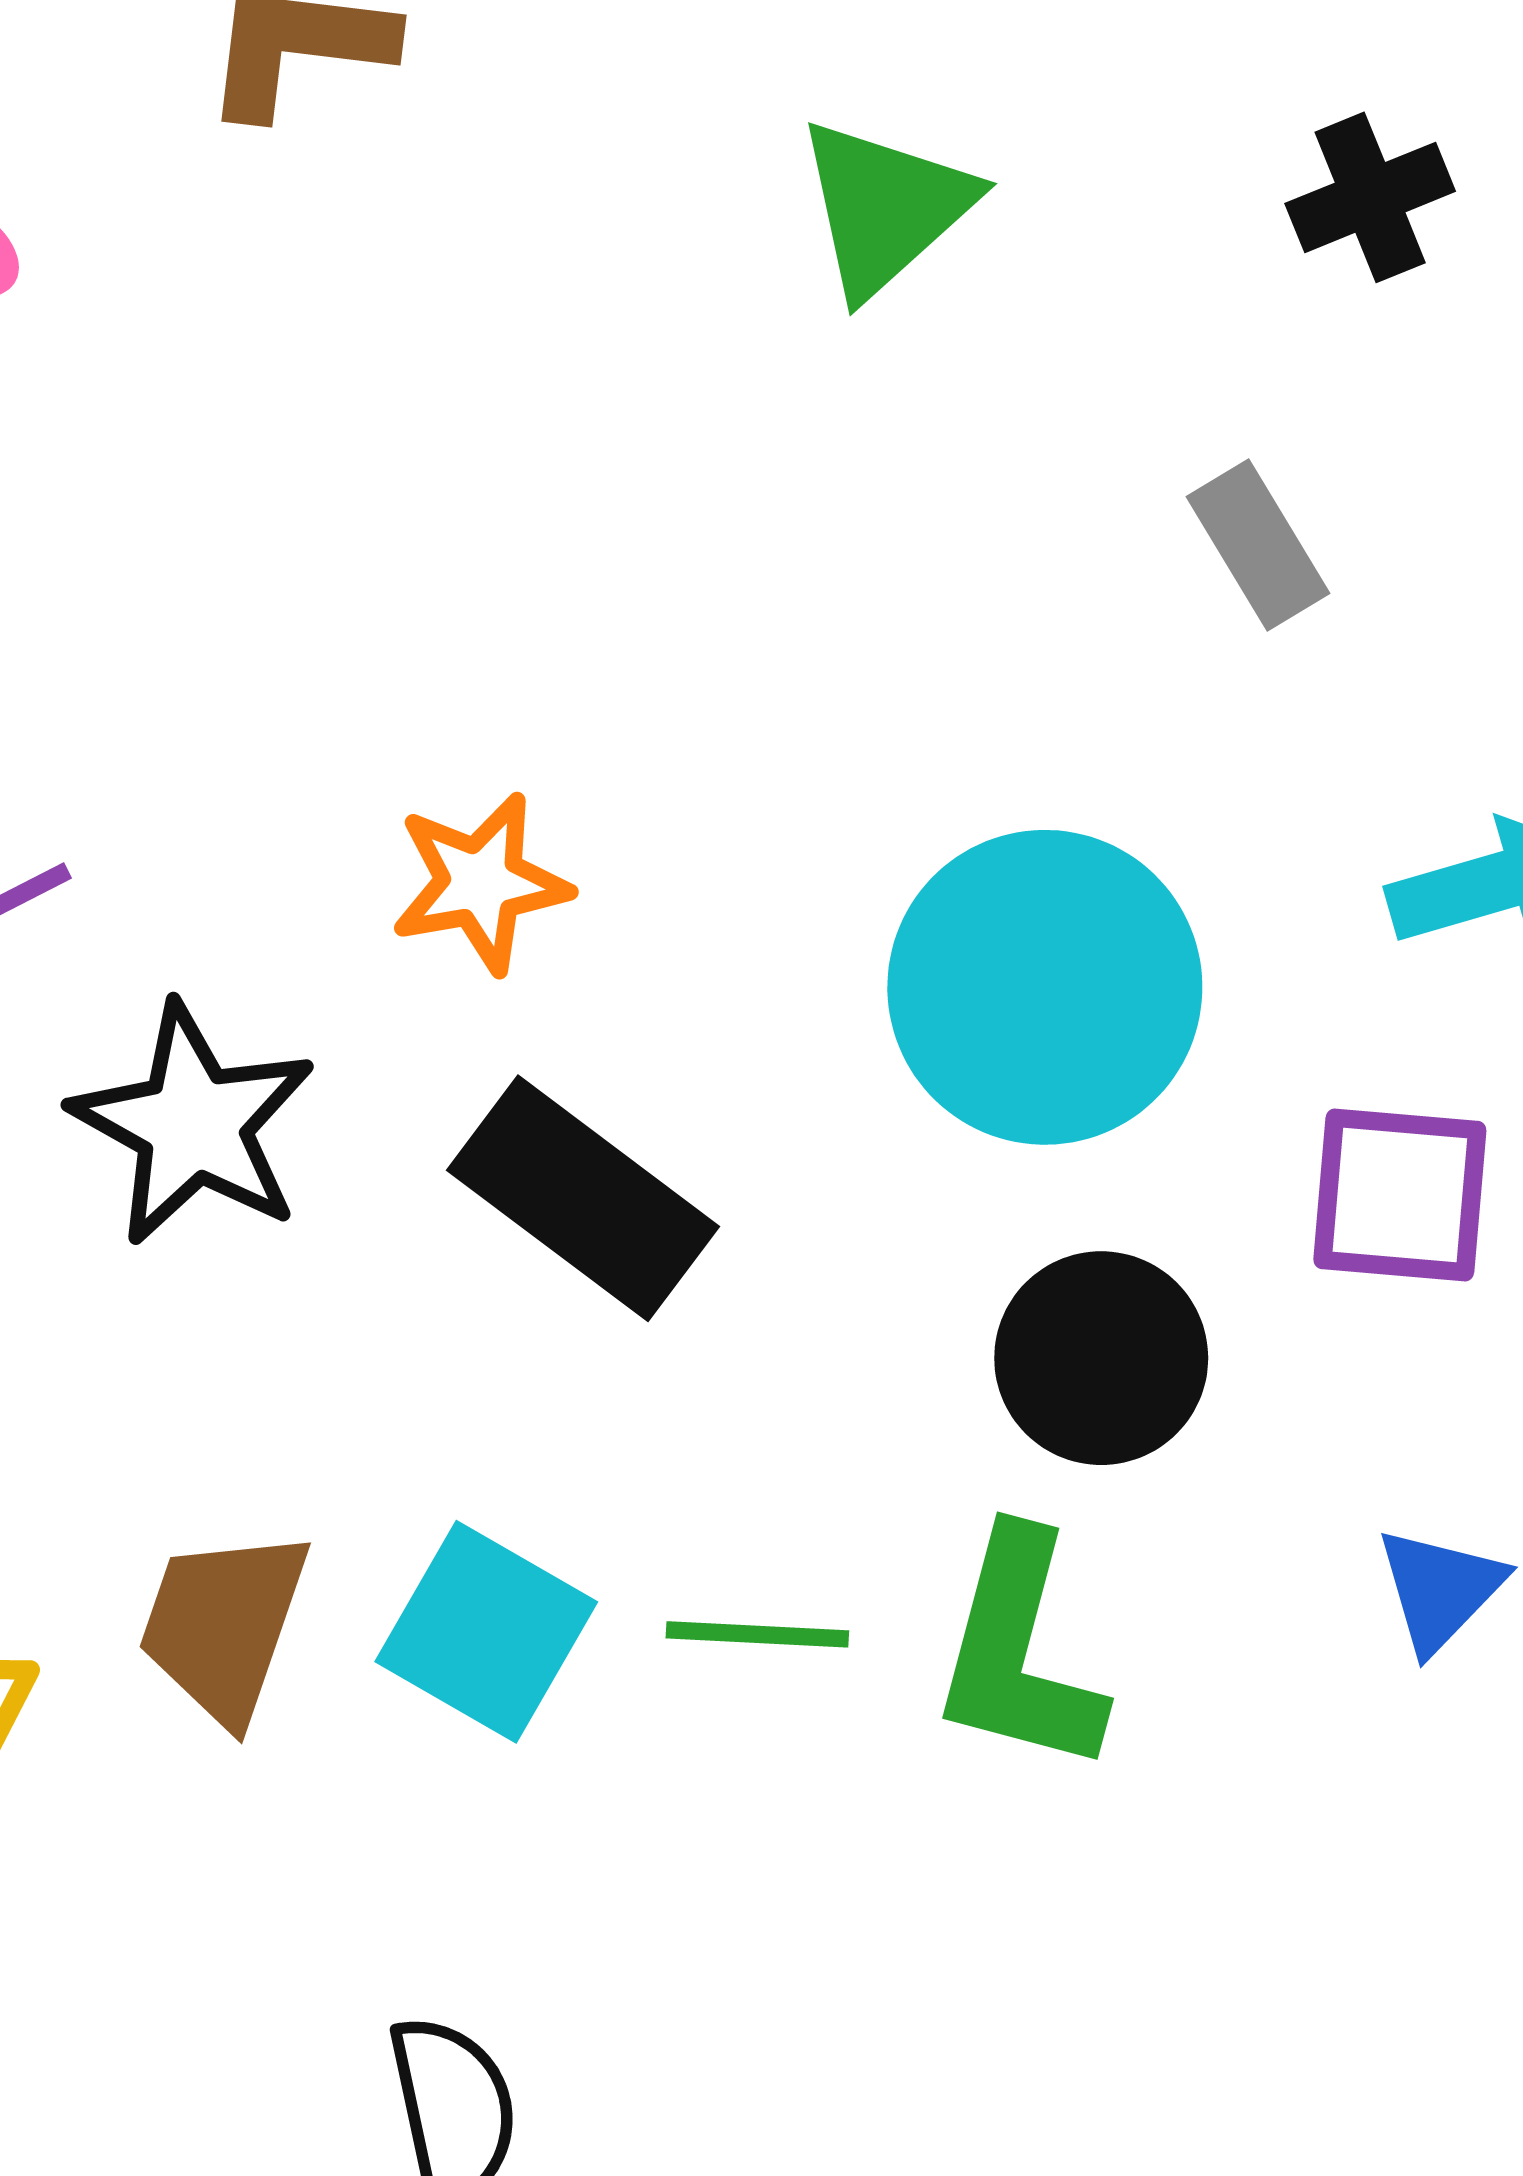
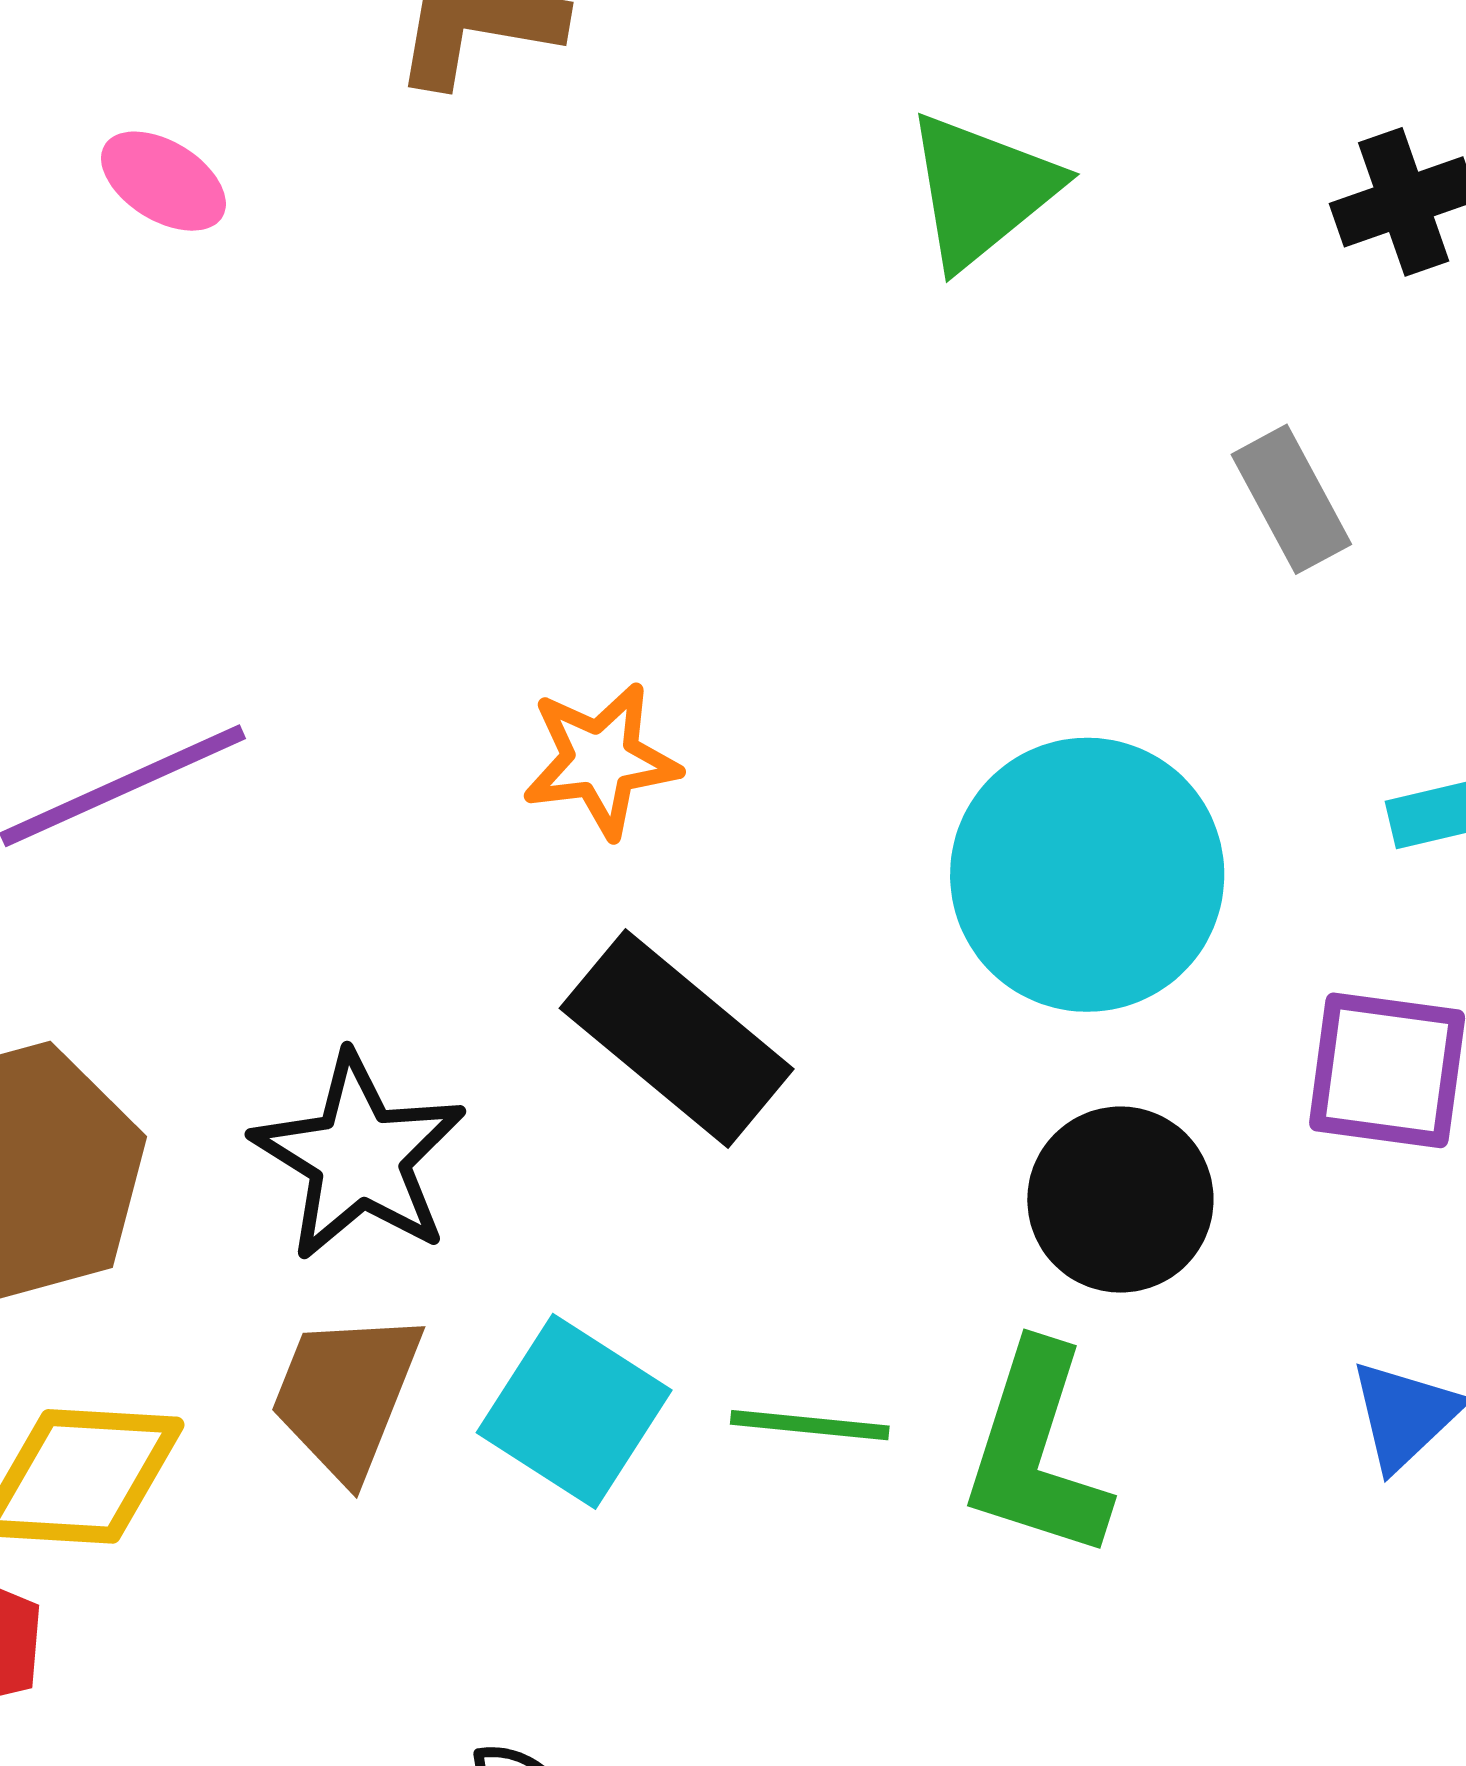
black star: (193, 1125) -> (359, 1157), moved

